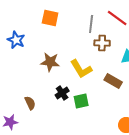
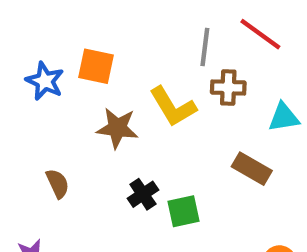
orange square: (50, 18) -> (96, 66), moved
yellow L-shape: (81, 69) -> (173, 107), moved
brown semicircle: (30, 103) -> (58, 183), moved

